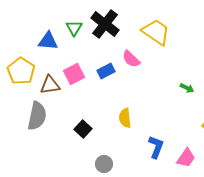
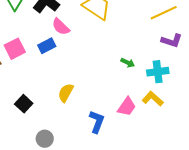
pink semicircle: (131, 59) -> (61, 27), moved
yellow semicircle: (125, 118) -> (66, 93), turned 36
pink trapezoid: (186, 158) -> (127, 107), moved

